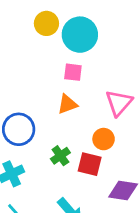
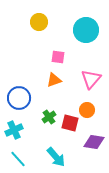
cyan circle: (80, 35) -> (86, 30), moved
orange circle: (104, 139) -> (87, 110), moved

